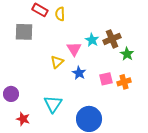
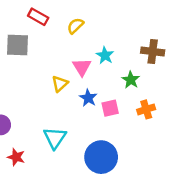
yellow semicircle: (60, 14) -> (75, 26), moved, turned 48
brown cross: (112, 39) -> (153, 52), moved, turned 30
green star: (127, 54) -> (131, 80), moved
pink square: (106, 79) -> (110, 108), moved

